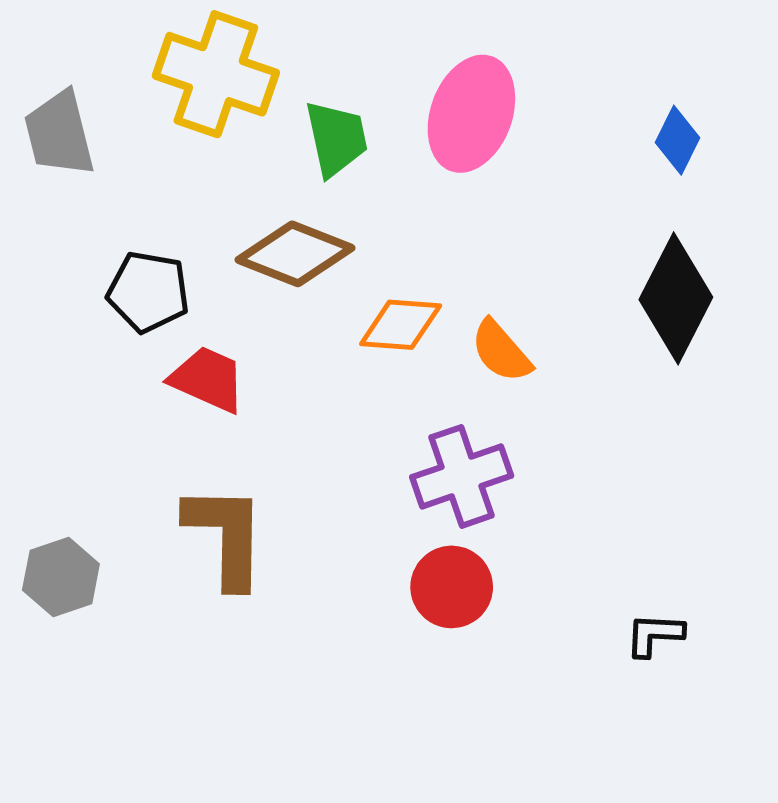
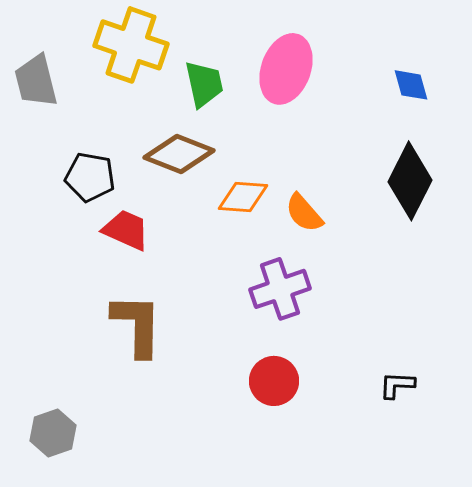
blue diamond: (678, 140) -> (411, 85), turned -42
gray hexagon: (61, 577) -> (53, 433), moved
red circle: (452, 587) -> (274, 381), moved

